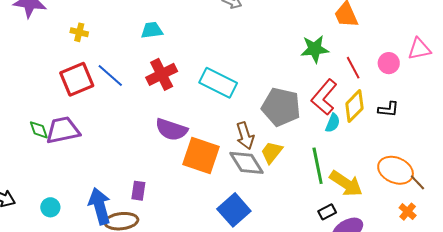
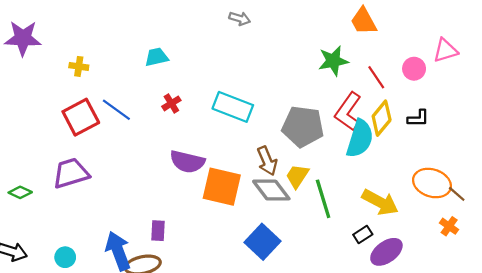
red cross: (162, 74) -> (171, 103), size x0.6
cyan semicircle: (333, 123) -> (360, 139), size x1.8
green diamond: (39, 130) -> (20, 192), moved, turned -40
green line: (318, 166) -> (323, 199), moved

